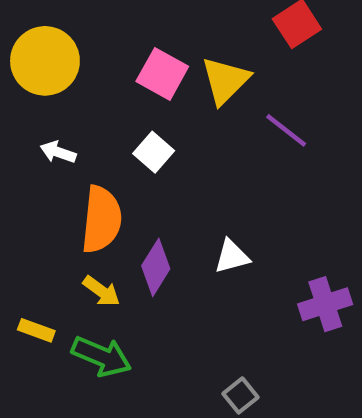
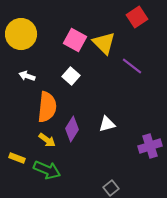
yellow triangle: (225, 80) -> (104, 43), turned -30

